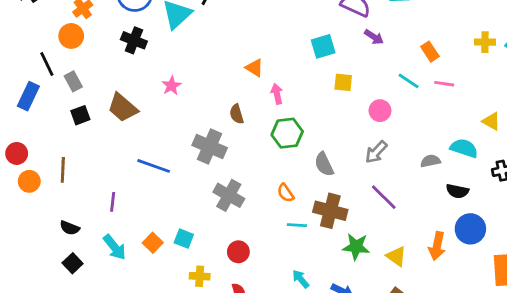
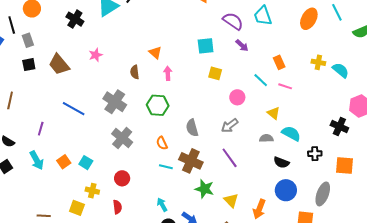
brown semicircle: (237, 114) -> (135, 72), moved
yellow triangle: (491, 121) -> (274, 113), moved
green hexagon: (287, 133) -> (158, 105), moved
orange arrow: (437, 246) -> (259, 209), moved

